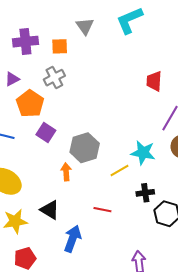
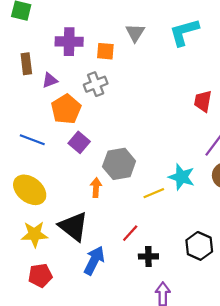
black cross: (145, 193) -> (148, 256), moved
black triangle: (50, 210) -> (73, 226), size x1.4
red line: (102, 210) -> (130, 233), turned -66

